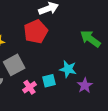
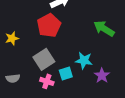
gray square: (14, 65) -> (44, 59), moved
pink cross: (29, 87) -> (47, 81), turned -32

